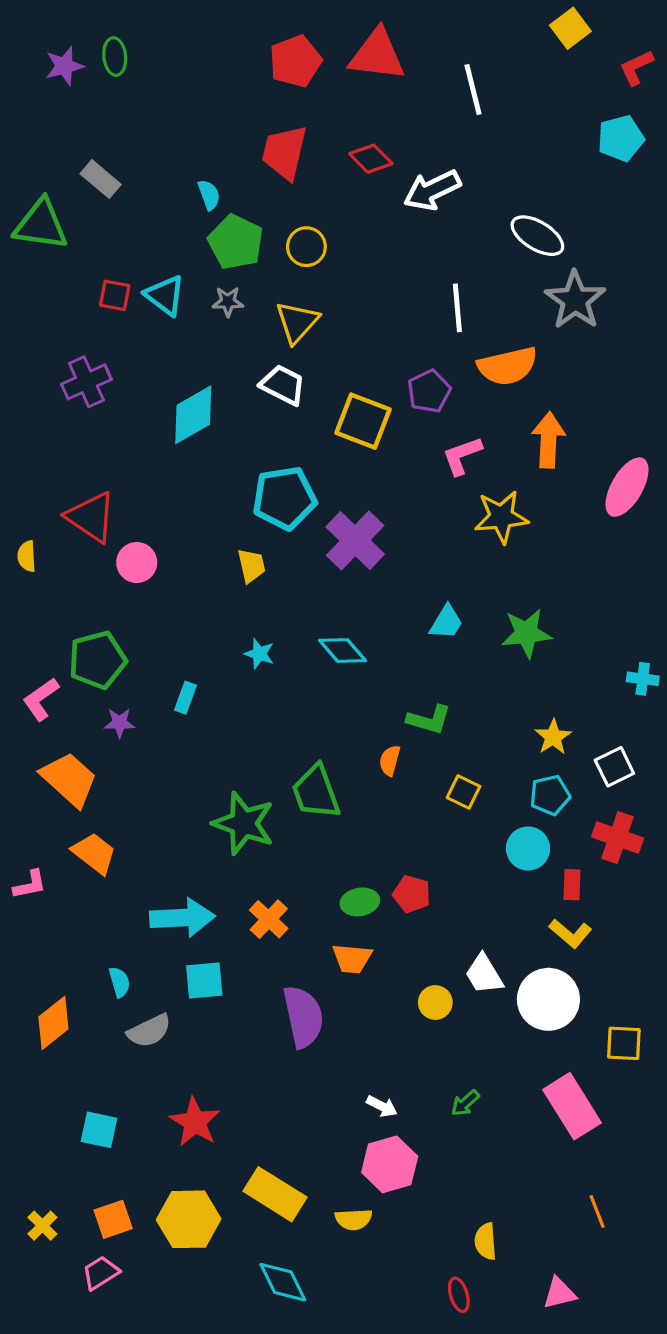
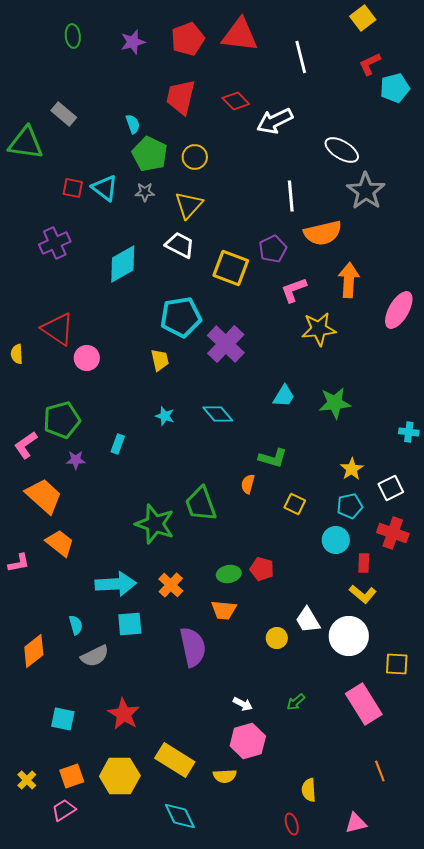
purple star: (64, 66) -> (133, 42), moved
red L-shape: (636, 68) -> (370, 64), moved

